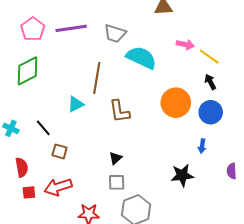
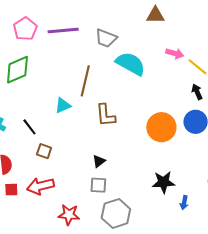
orange circle: (176, 103) -> (161, 127), moved
blue arrow: (202, 146) -> (184, 203), moved

